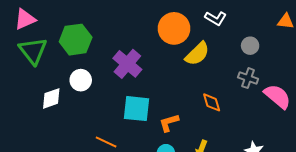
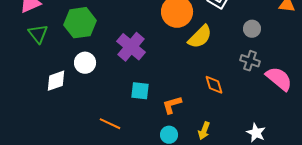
green triangle: (33, 51) -> (38, 34), size x0.7
cyan square: (136, 109) -> (140, 91), size x0.7

